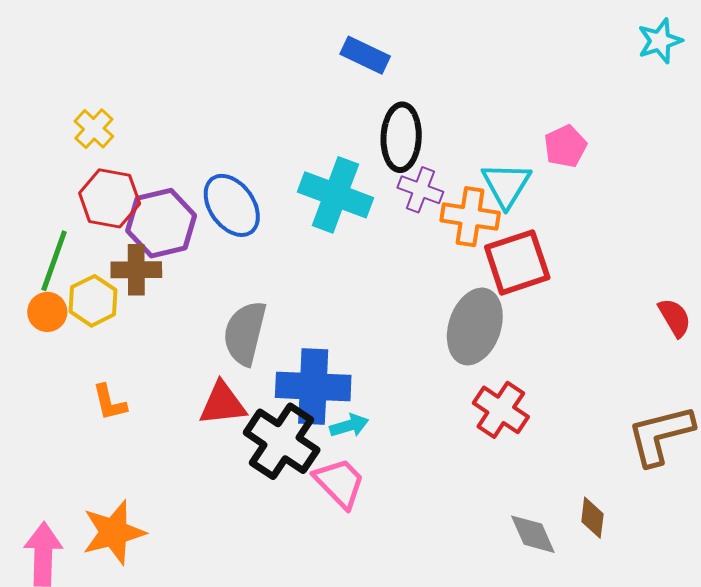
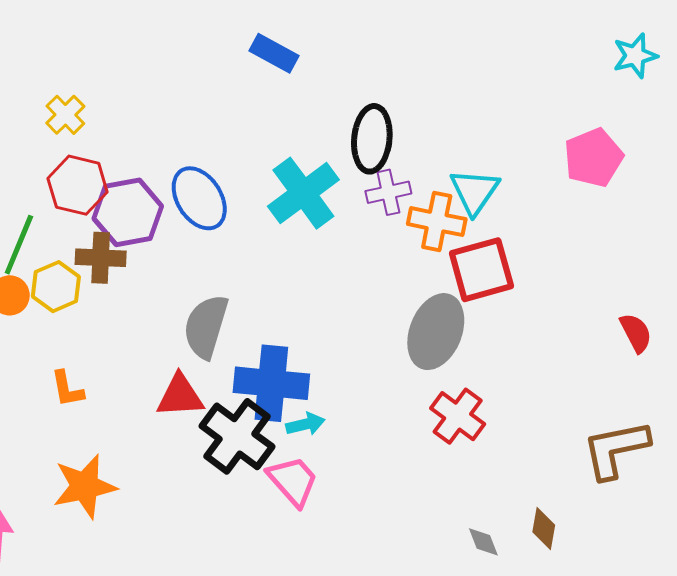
blue rectangle: (365, 55) -> (274, 53), moved
pink pentagon: (565, 146) -> (593, 158), moved, size x1.4
purple cross: (420, 190) -> (388, 192), turned -36
cyan cross: (336, 195) -> (303, 193), turned 30
orange star: (114, 532) -> (85, 486), moved
gray diamond: (533, 534) -> (483, 542), size x0.7

